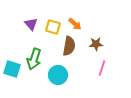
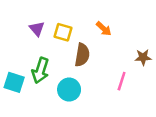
orange arrow: (75, 24) -> (104, 29), moved
brown star: (96, 44) -> (143, 57), moved

